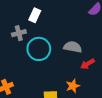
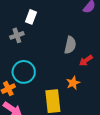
gray semicircle: (73, 47) -> (70, 45), turned 96
cyan circle: (39, 49) -> (24, 72), moved

